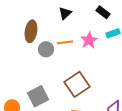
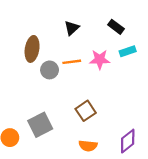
pink star: (89, 40) -> (100, 59), turned 30
brown square: (77, 84) -> (86, 111), size x0.7

